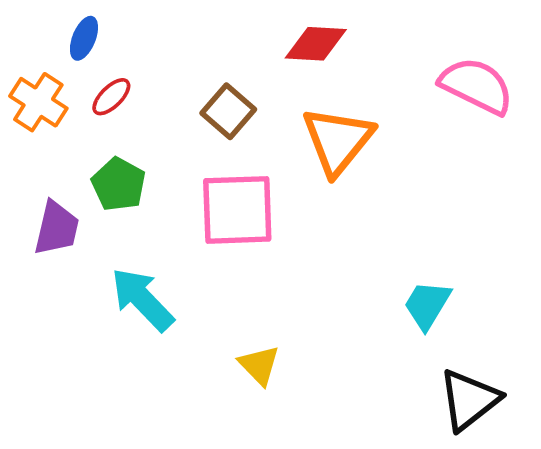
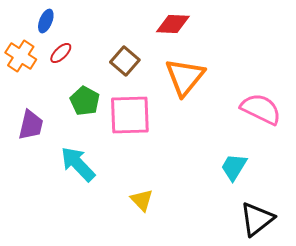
pink semicircle: (476, 86) -> (261, 109), moved
green pentagon: (119, 184) -> (85, 101), moved

